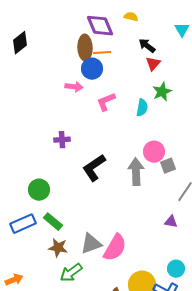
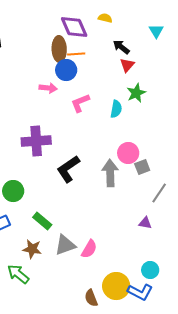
purple cross: (62, 140) -> (36, 141), size x1.8
green rectangle: (53, 222) -> (42, 221), moved
pink semicircle: (115, 248) -> (89, 249), size x0.7
green arrow: (71, 273) -> (18, 274), moved, turned 75

